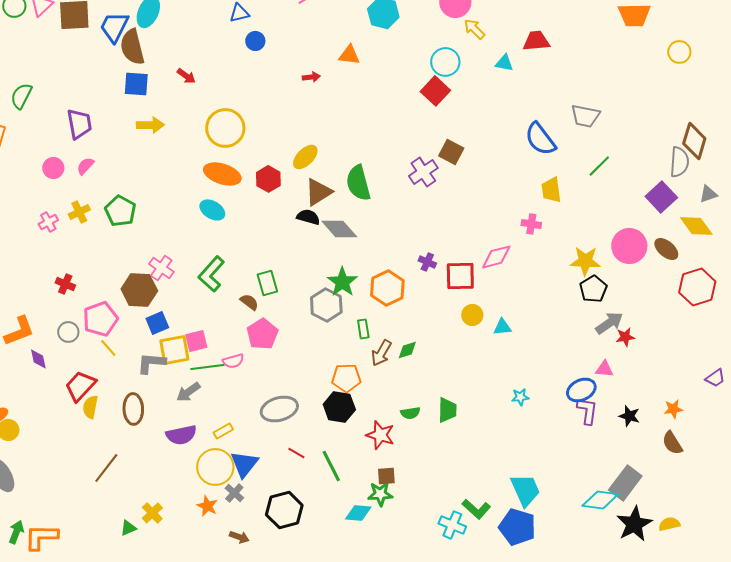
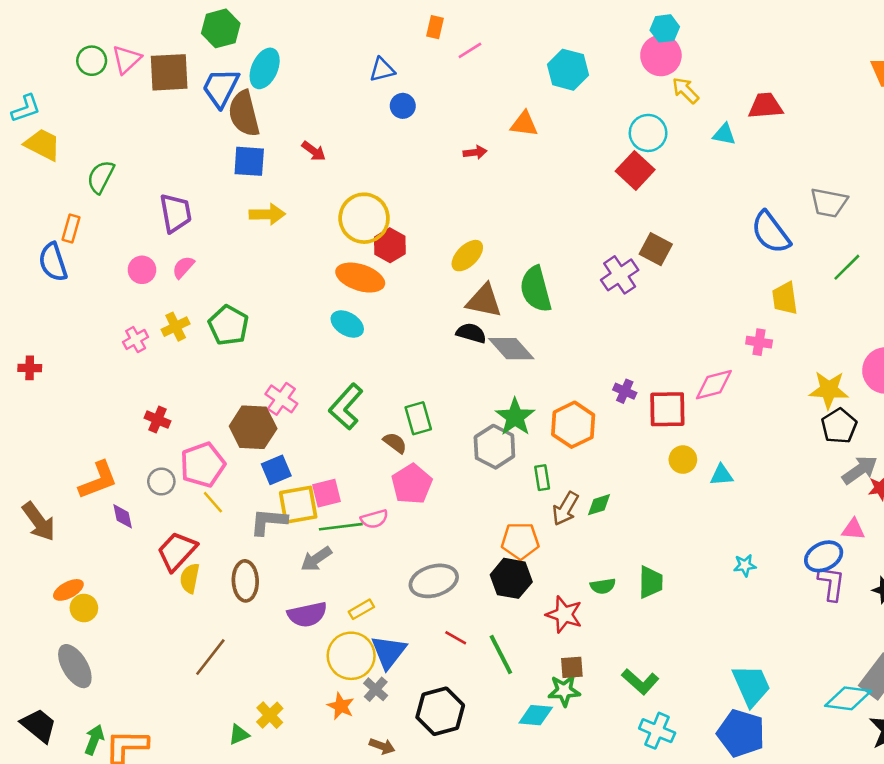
red hexagon: (268, 179) -> (390, 245), moved
brown triangle: (318, 192) -> (484, 301), turned 44
green L-shape: (476, 509) -> (640, 682), moved

